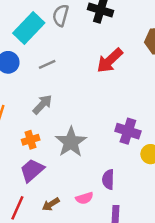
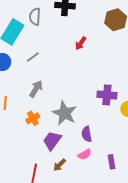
red arrow: (110, 61) -> (81, 43), size x0.6
purple trapezoid: (32, 170) -> (52, 141), moved
purple semicircle: (108, 179) -> (87, 134), moved

